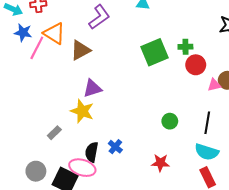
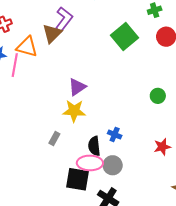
green cross: (185, 47) -> (155, 10), moved
brown triangle: (80, 50) -> (52, 33), moved
red star: (160, 163) -> (162, 147), moved
gray circle: (36, 171) -> (113, 165), moved

